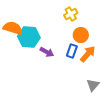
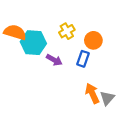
yellow cross: (71, 14) -> (67, 31), moved
orange arrow: (88, 54) -> (92, 93), moved, turned -66

